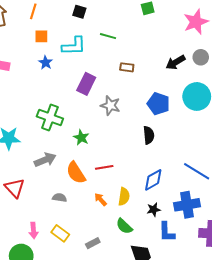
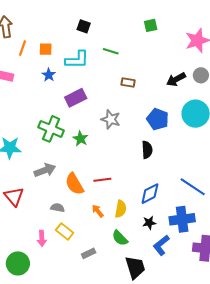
orange line: (33, 11) -> (23, 48), moved
purple rectangle: (86, 84) -> (76, 98), moved, turned 35
green star: (81, 138) -> (81, 139), moved
pink arrow: (33, 230) -> (42, 238), moved
blue L-shape: (167, 232) -> (161, 245), turned 50
yellow rectangle: (60, 233) -> (65, 231), moved

